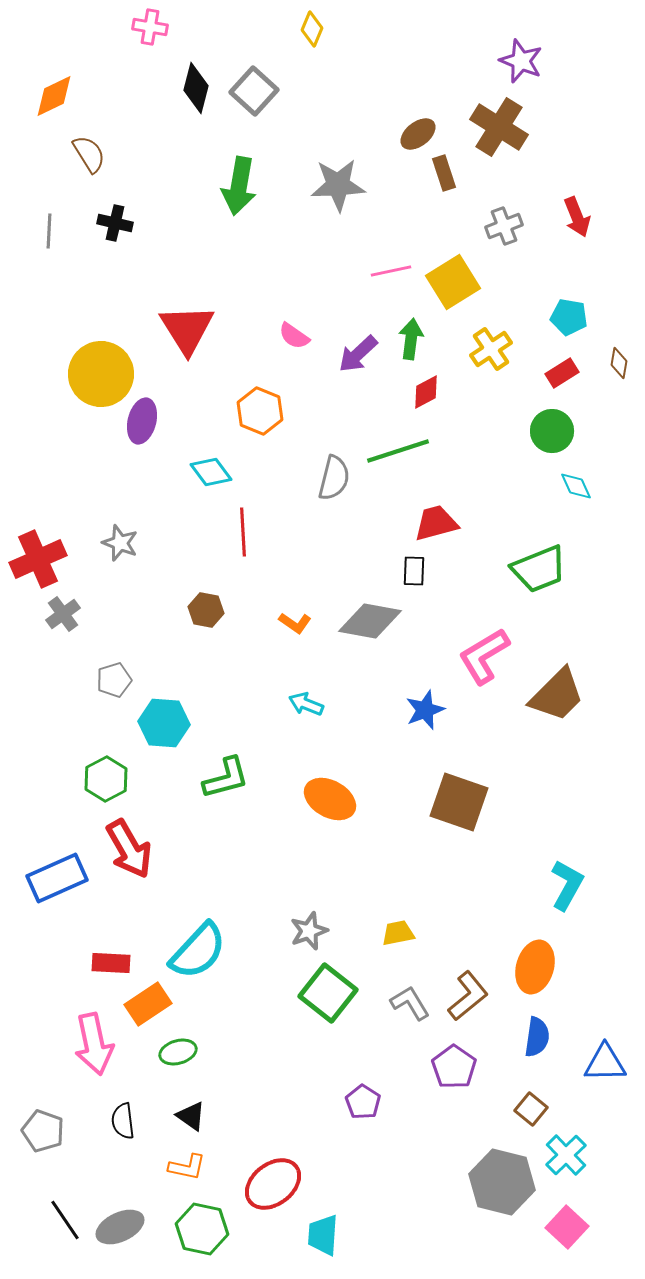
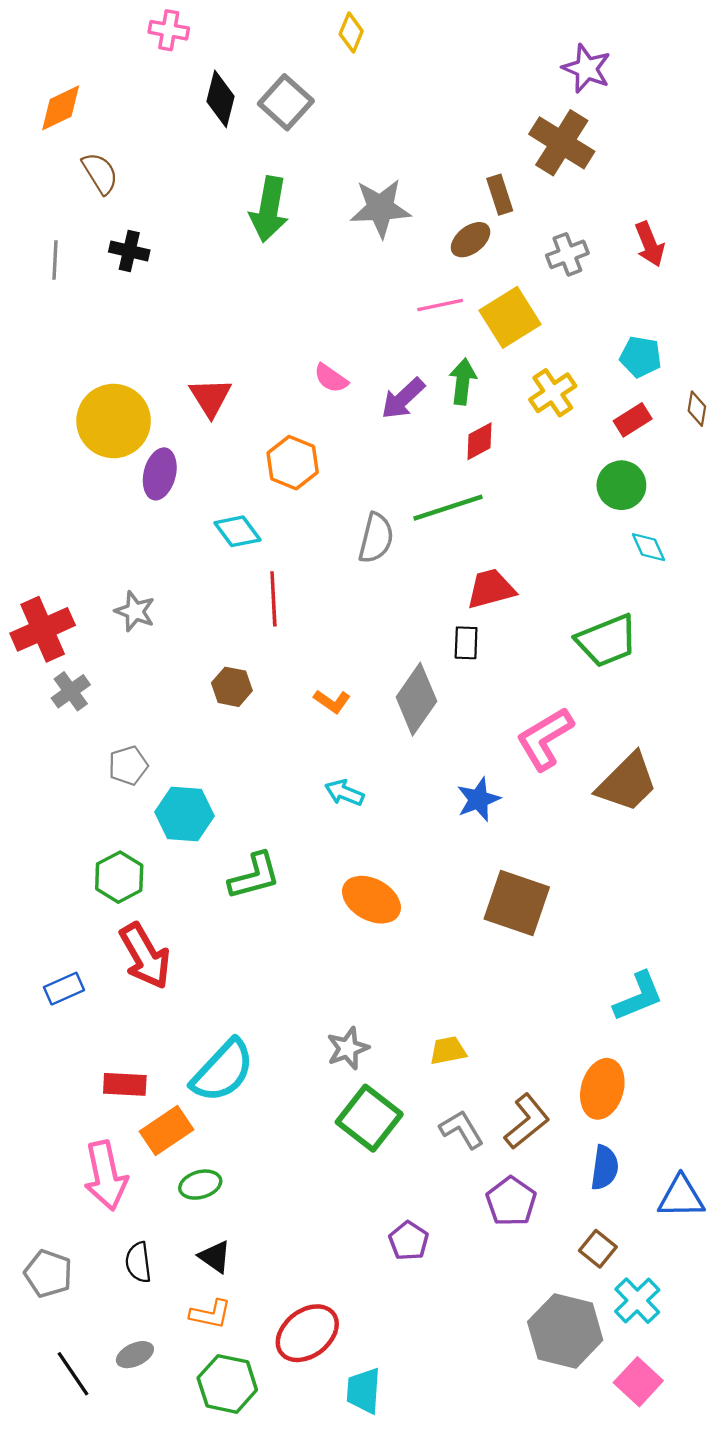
brown ellipse: (418, 134) -> (471, 240), moved
red triangle: (187, 329) -> (210, 397), moved, size x0.7
gray diamond: (370, 621) -> (416, 699), turned -66
blue rectangle: (57, 878) -> (64, 989), size x0.6
cyan L-shape: (567, 885) -> (638, 996), turned 39
gray ellipse: (120, 1227) -> (135, 1355), moved, size x0.7

